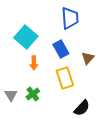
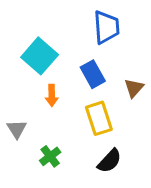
green cross: (33, 94) -> (50, 156), moved
gray triangle: (11, 95) -> (17, 129), moved
black semicircle: (82, 108) -> (110, 161), moved

